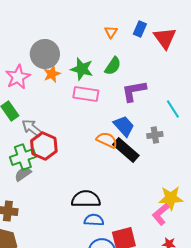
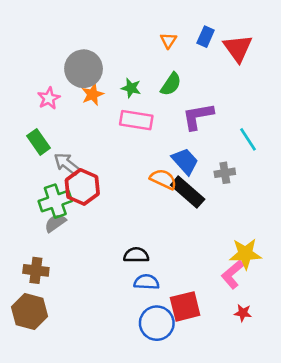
green star: (82, 69) -> (131, 88), size x0.7
pink star: (18, 77) -> (49, 98), size x0.7
black semicircle: (86, 199) -> (136, 255), size x0.7

